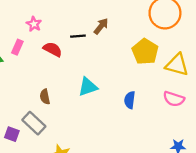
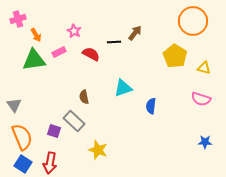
pink rectangle: (17, 47) -> (59, 52), turned 40
yellow triangle: (177, 65) -> (204, 68), size x0.6
blue semicircle: (130, 100) -> (151, 106), moved

